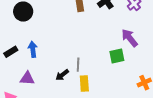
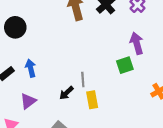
purple arrow: (130, 38) -> (137, 43), turned 30
purple triangle: (27, 78) -> (28, 101), turned -35

